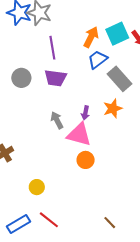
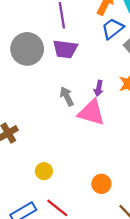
gray circle: (21, 78) -> (27, 49), size x1.5
orange circle: (86, 160) -> (101, 184), moved

